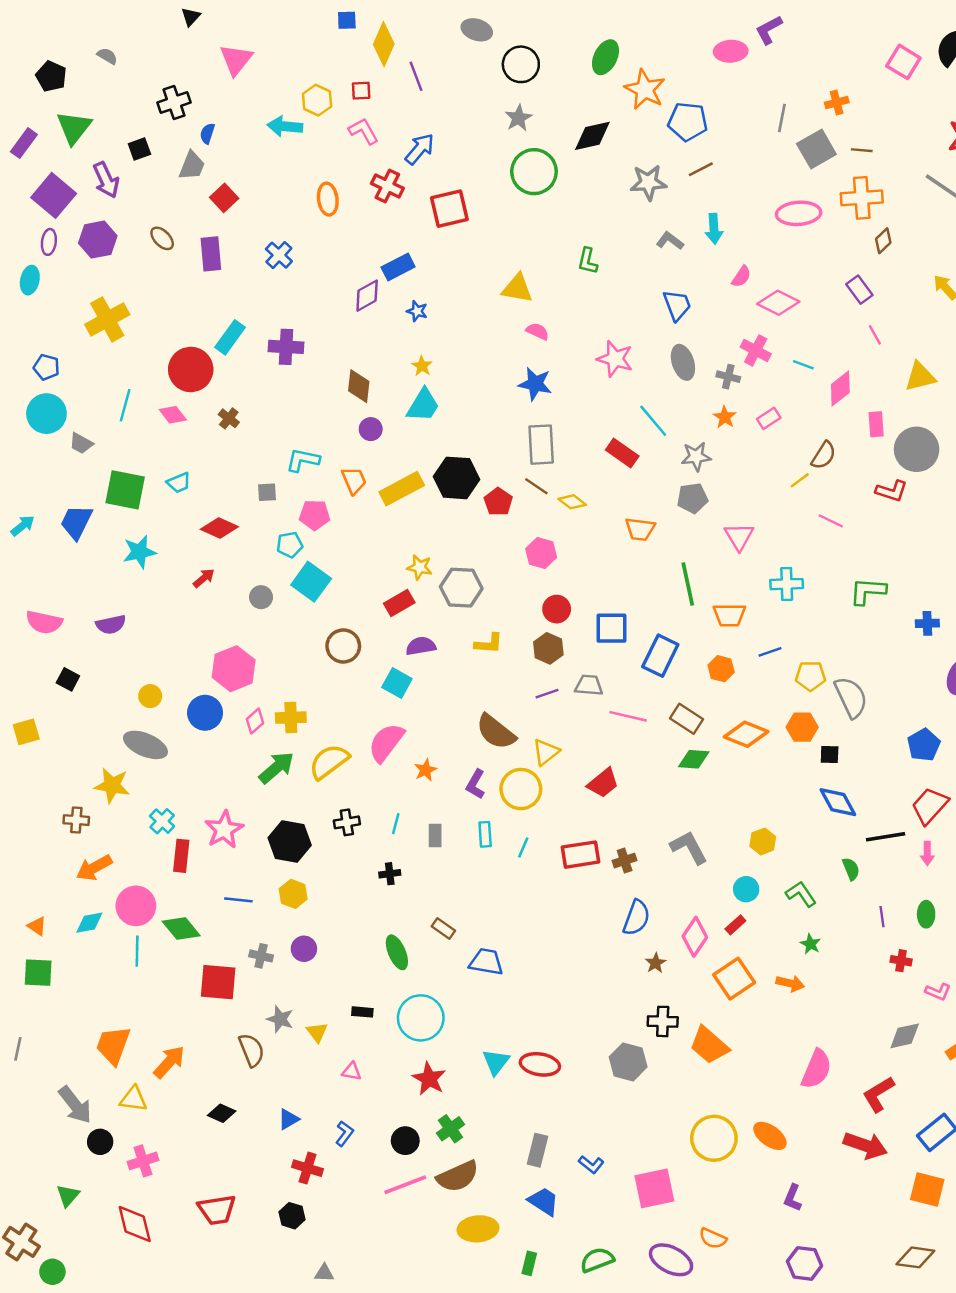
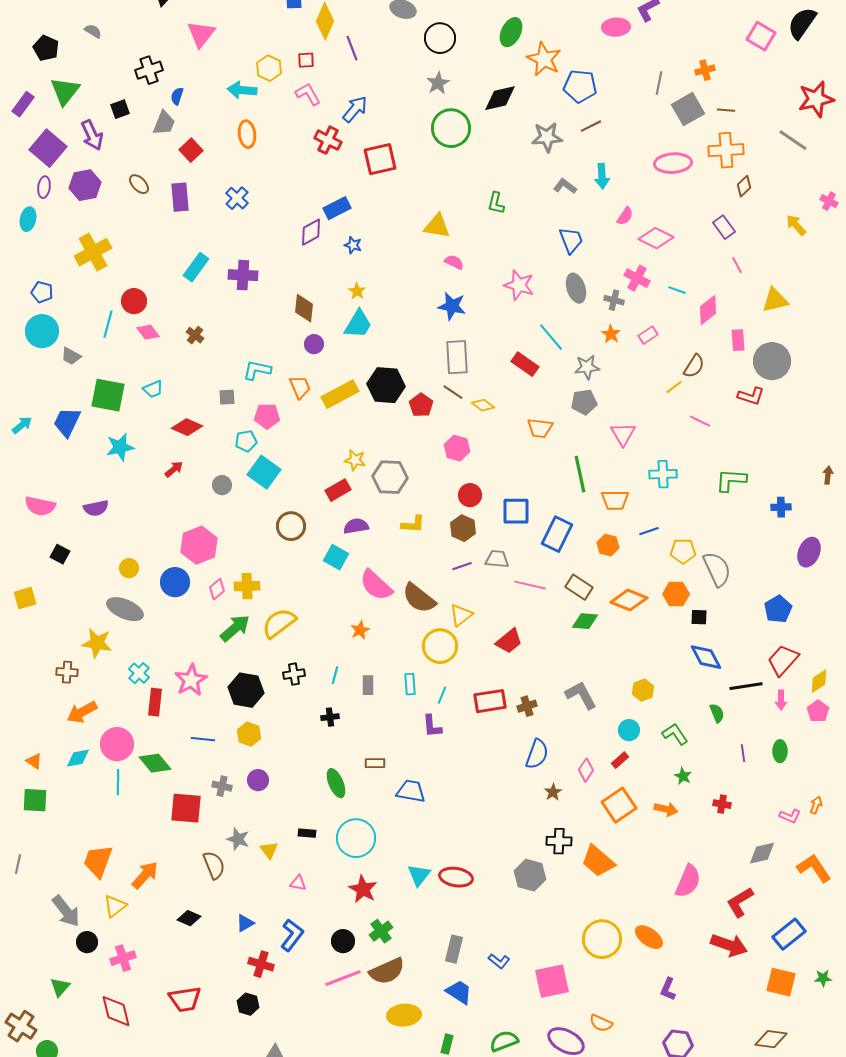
orange ellipse: (328, 199) -> (247, 134), moved
red circle: (191, 369) -> (134, 301), moved, size x0.7
pink semicircle: (386, 743) -> (376, 585), moved, turned -84
purple L-shape: (476, 784) -> (432, 726), moved, turned -35
brown rectangle: (443, 928) -> (375, 763), turned -36
pink diamond: (695, 937) -> (586, 770), size x0.7
red cross: (901, 961) -> (722, 804), moved
yellow triangle: (133, 1099) -> (115, 906), turned -45
blue L-shape: (344, 1133) -> (292, 935), size x1.5

